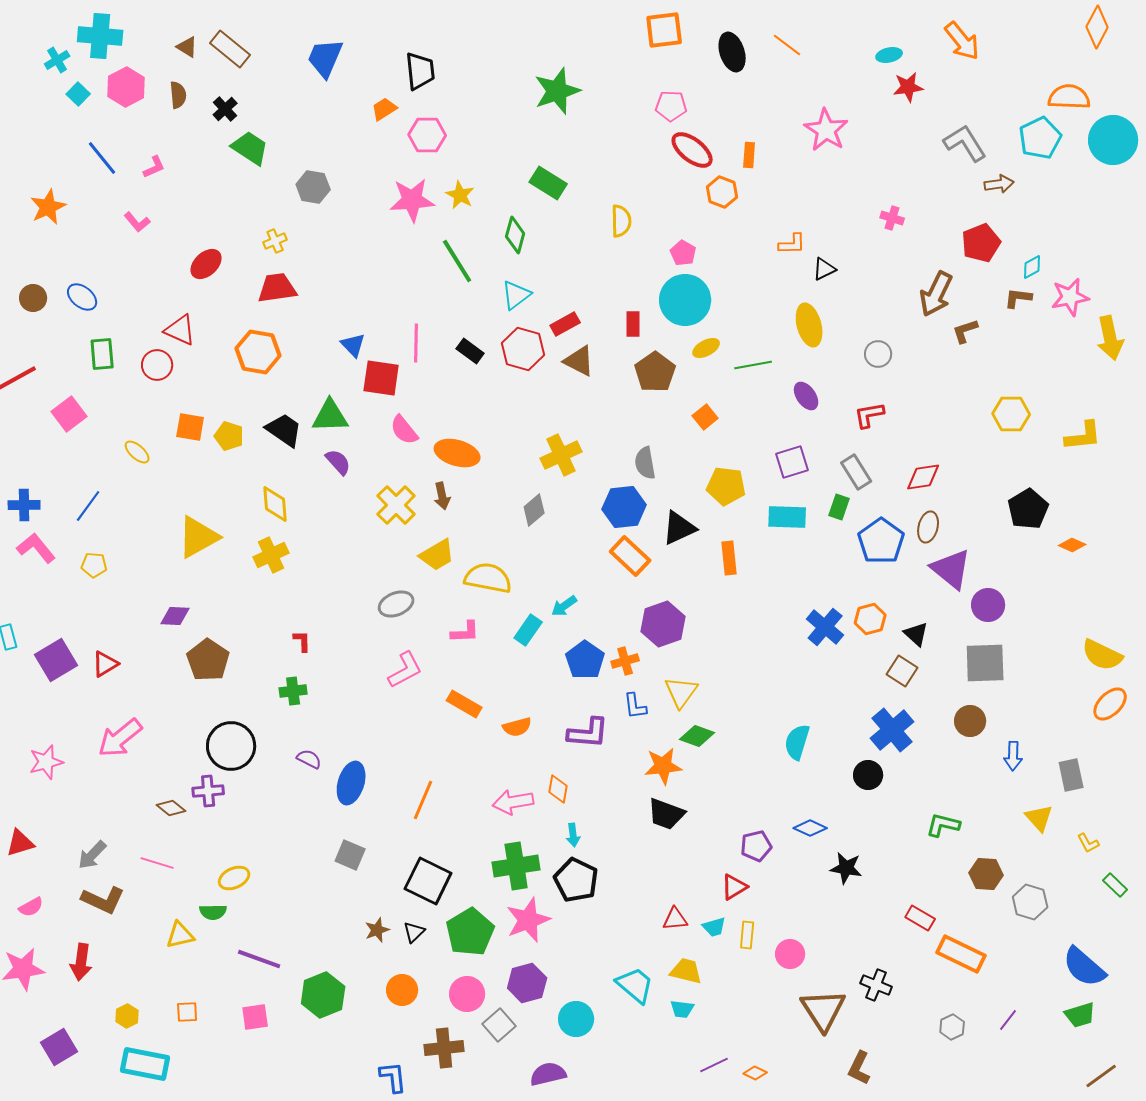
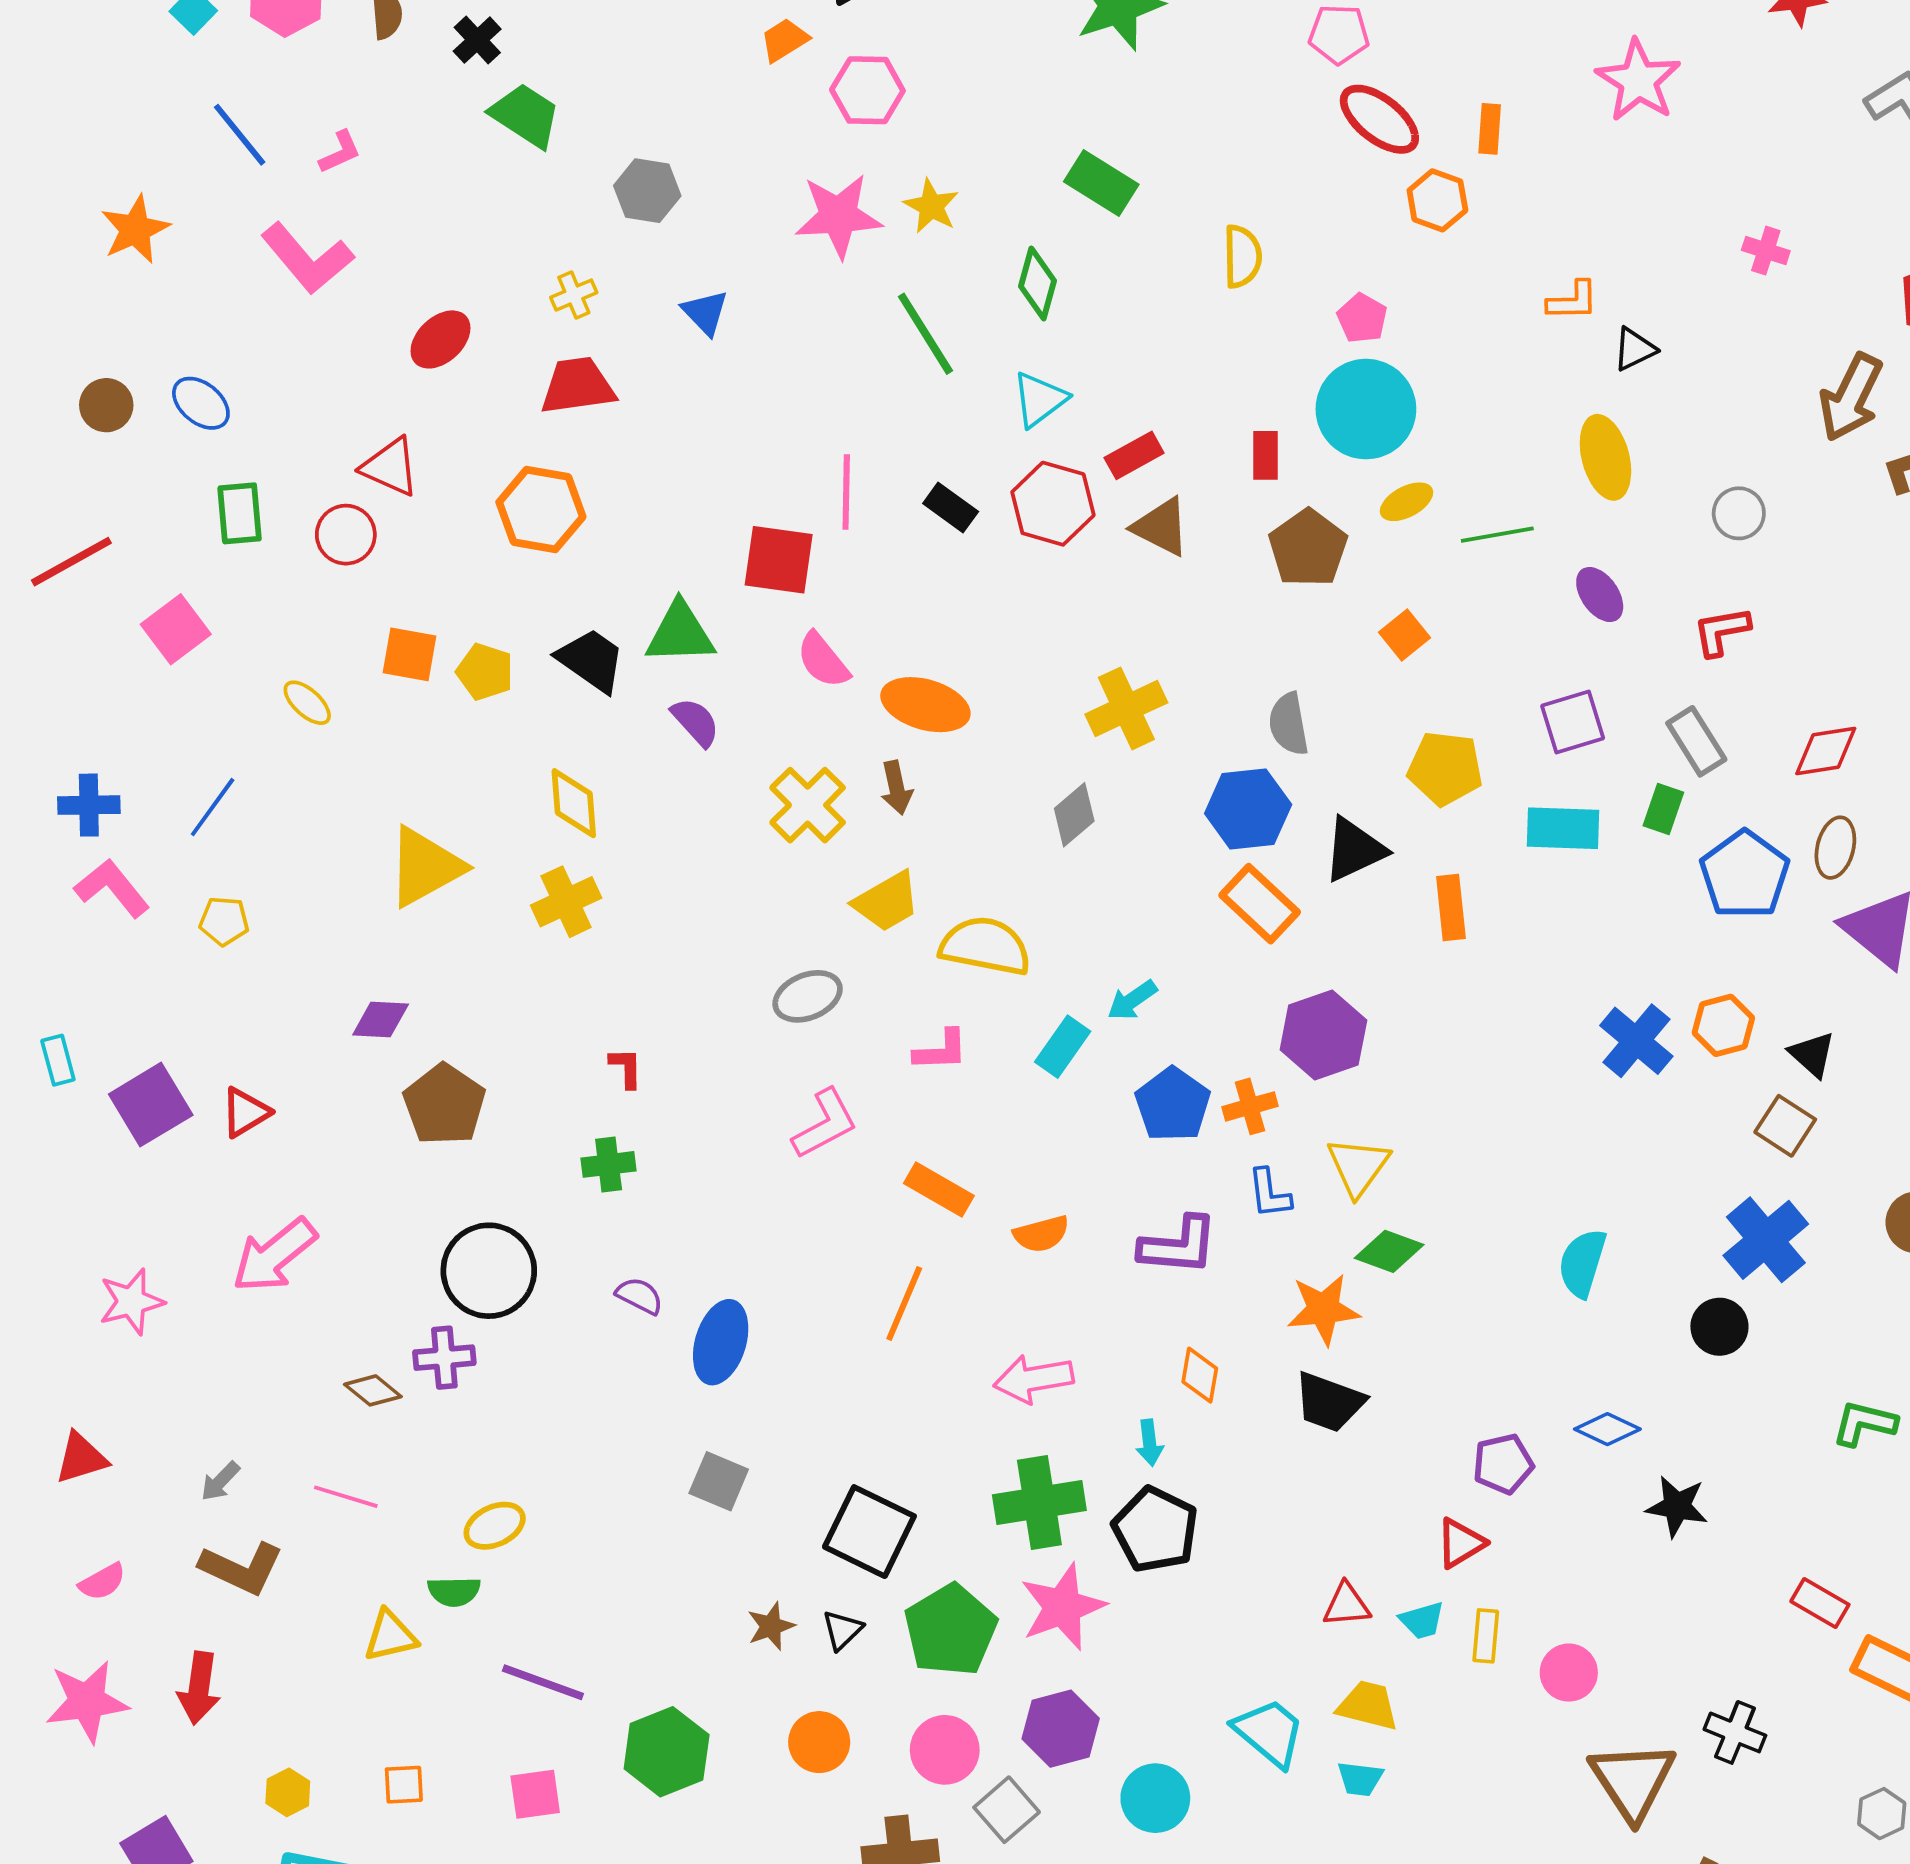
pink L-shape: (137, 222) -> (307, 258), size x1.8
blue triangle: (353, 345) -> (705, 312), moved
orange diamond: (558, 789) -> (1200, 1375), moved
orange line: (423, 800) -> (904, 1304), moved
gray arrow: (92, 855) -> (220, 1481), size x0.7

